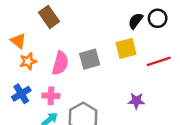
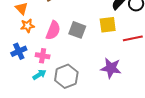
gray square: (90, 59) -> (77, 30), turned 30
purple star: (136, 101) -> (111, 68), size x1.5

